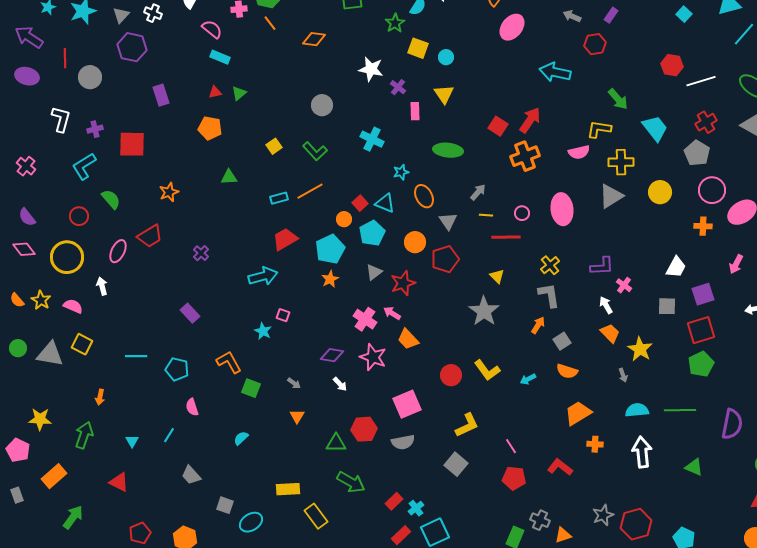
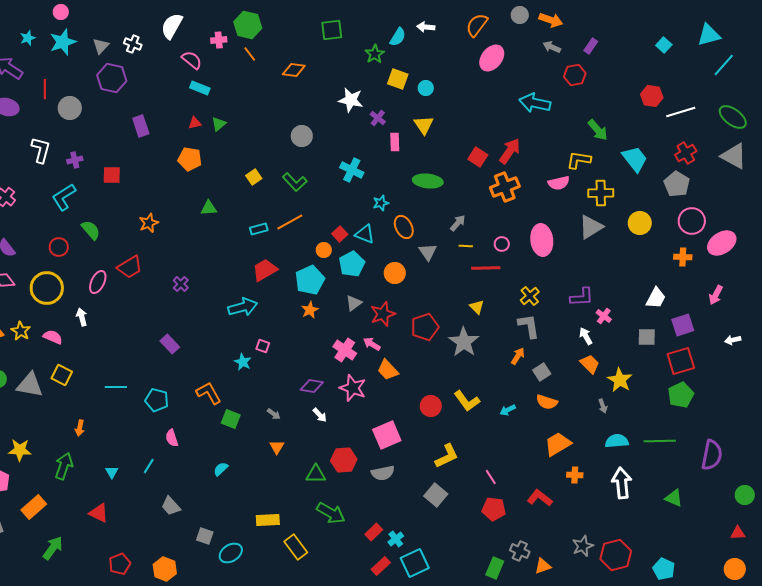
red square: (132, 144) -> (112, 175), size x0.7
red pentagon: (445, 259) -> (425, 327), moved

